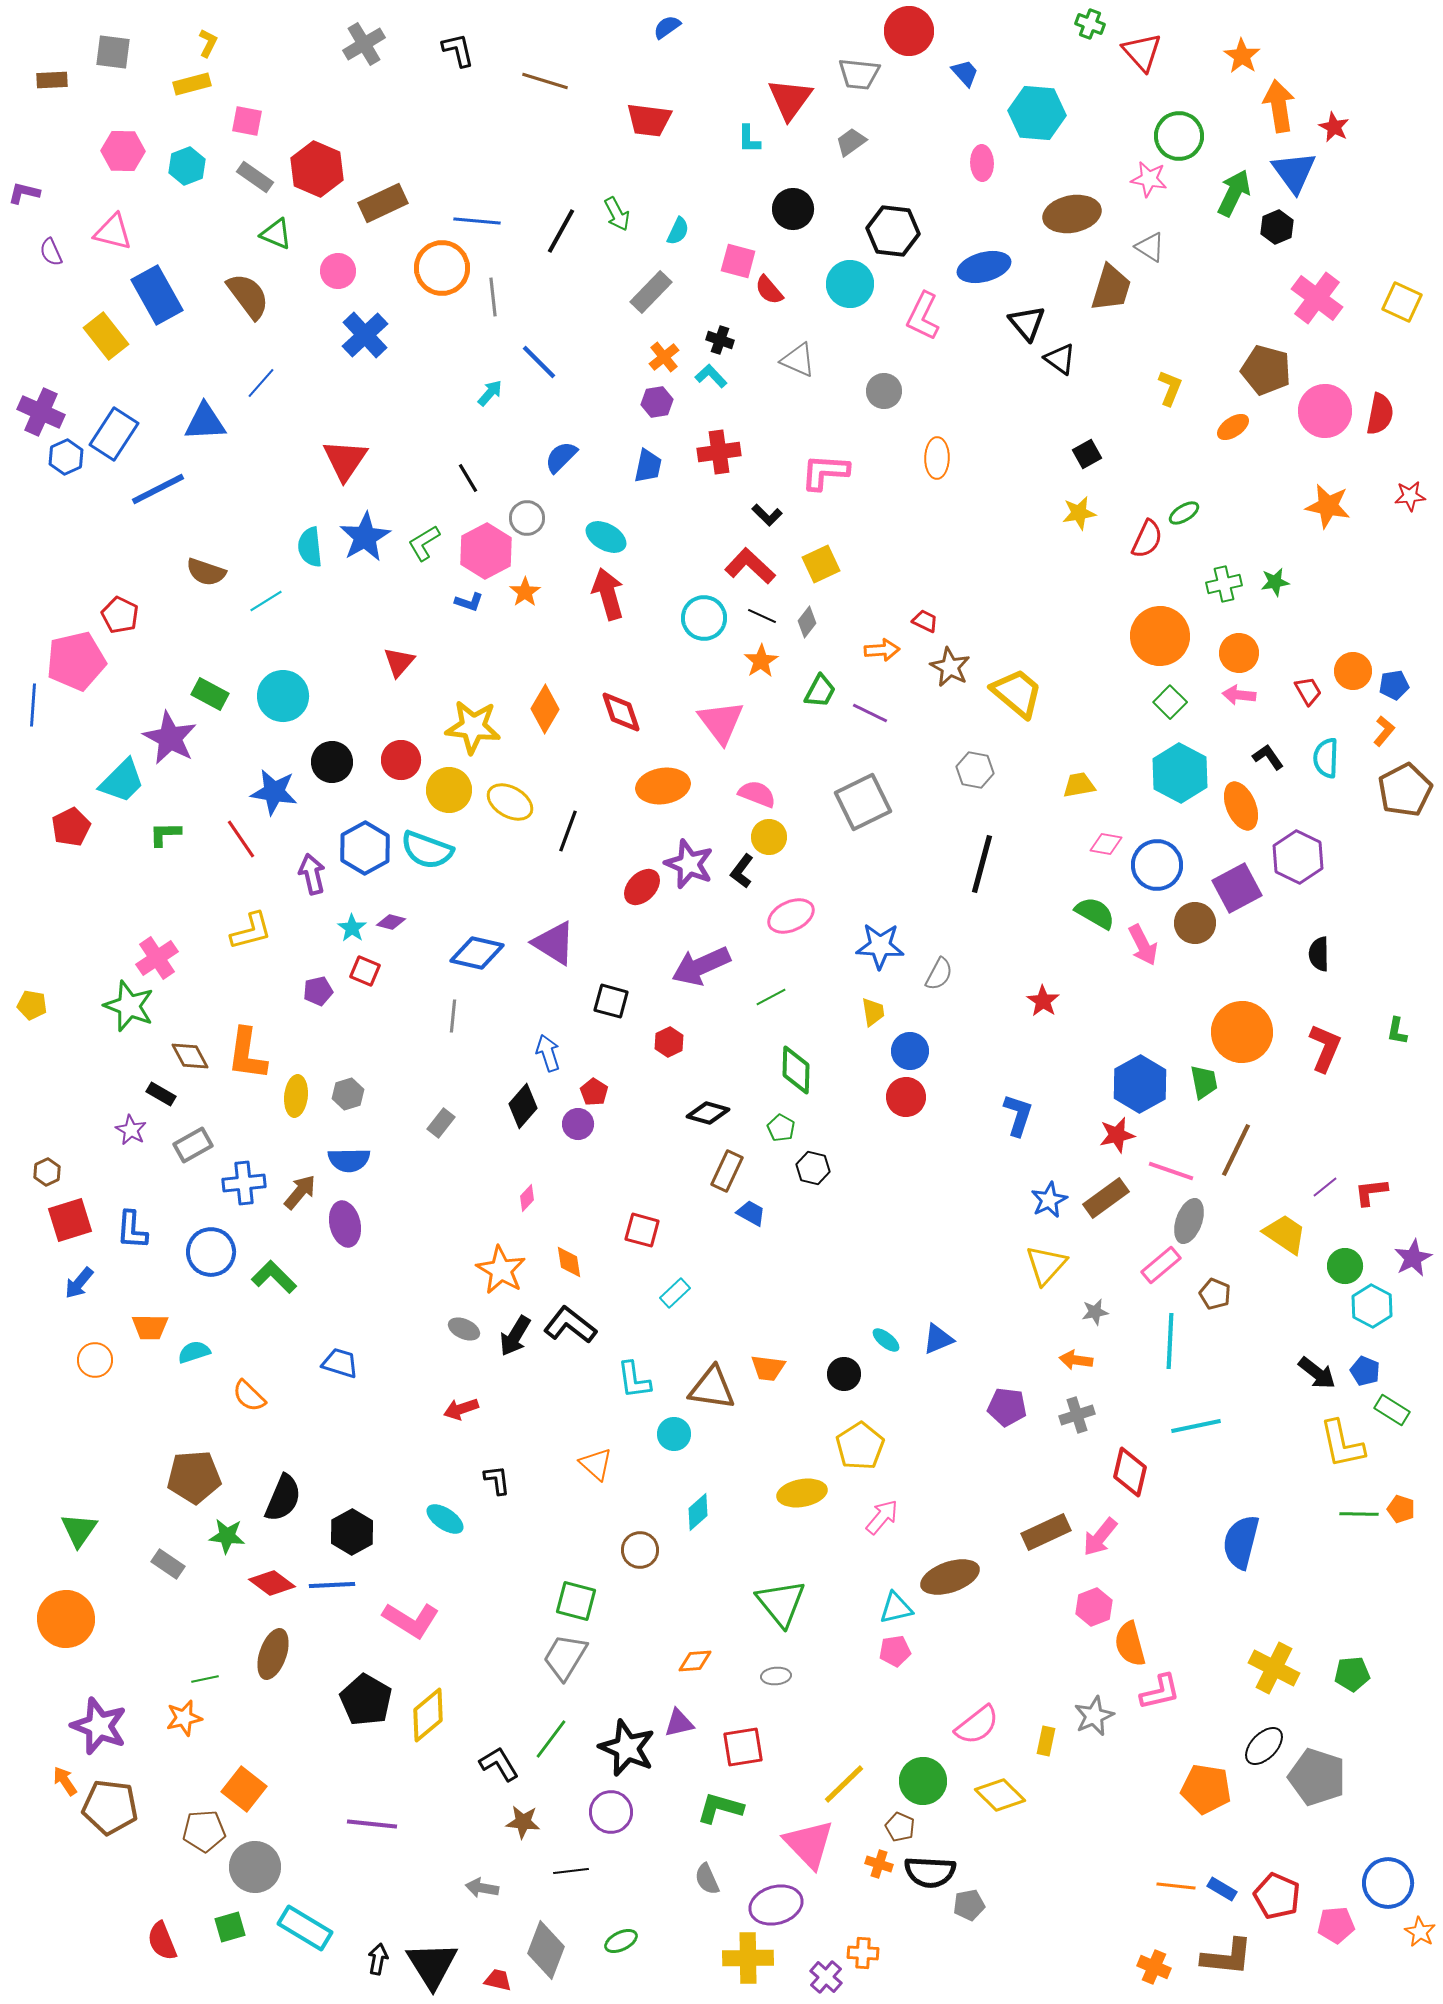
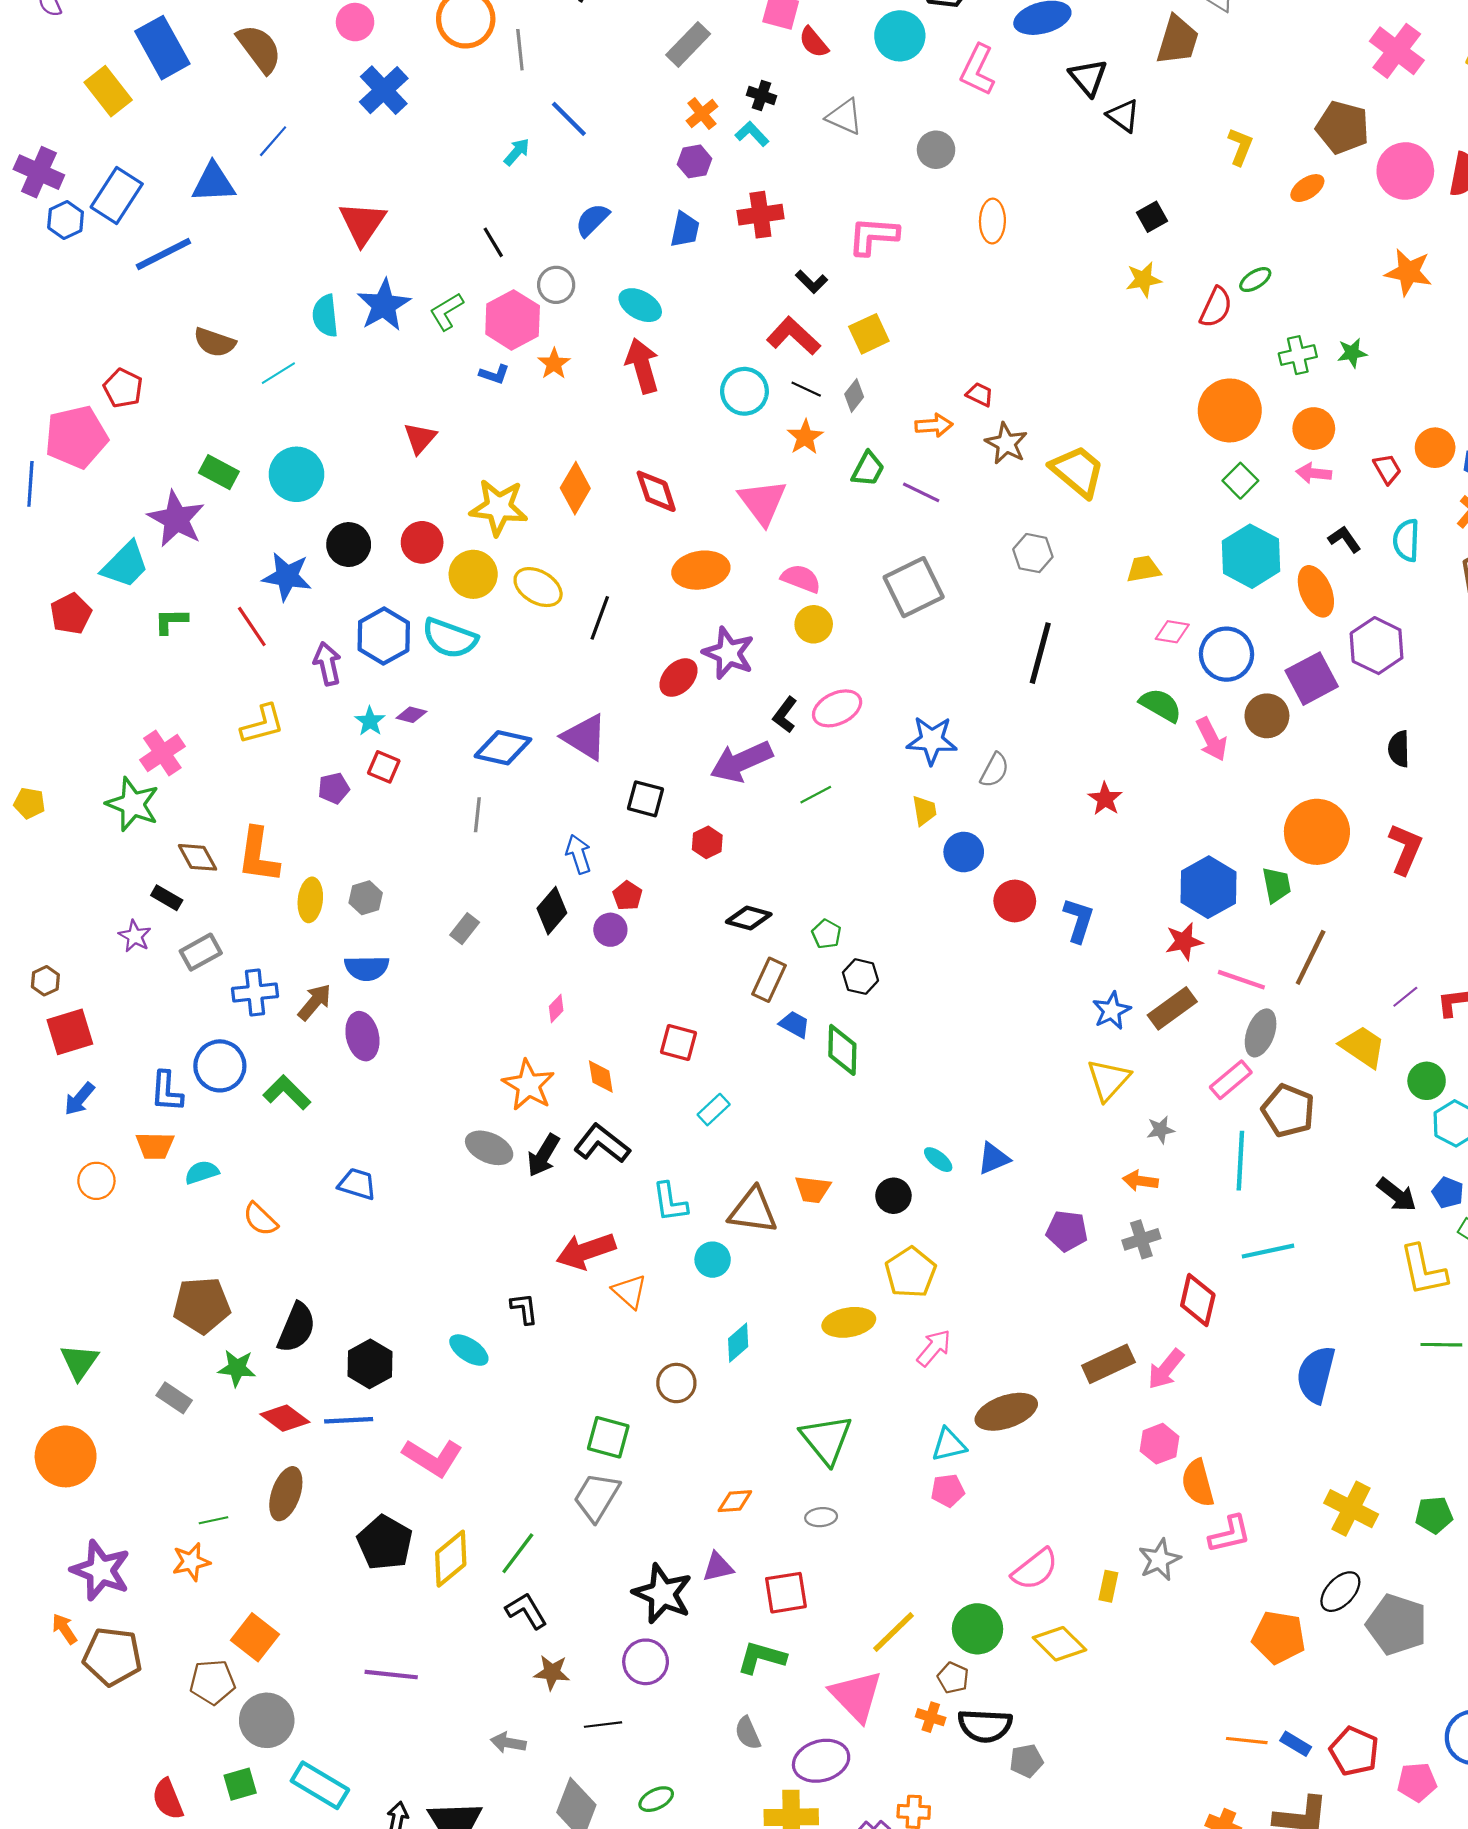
black L-shape: (742, 871) -> (785, 715), moved
green diamond: (796, 1070) -> (842, 1050), moved
red circle: (906, 1097) -> (1015, 901), moved
blue L-shape: (132, 1230) -> (167, 1091), moved
brown pentagon: (1215, 1294) -> (1288, 1111), size x1.6
gray ellipse: (464, 1329) -> (489, 1148), size x1.4
red arrow: (461, 1409) -> (586, 1251), moved, size x1.6
green line: (551, 1739) -> (518, 1553), moved

